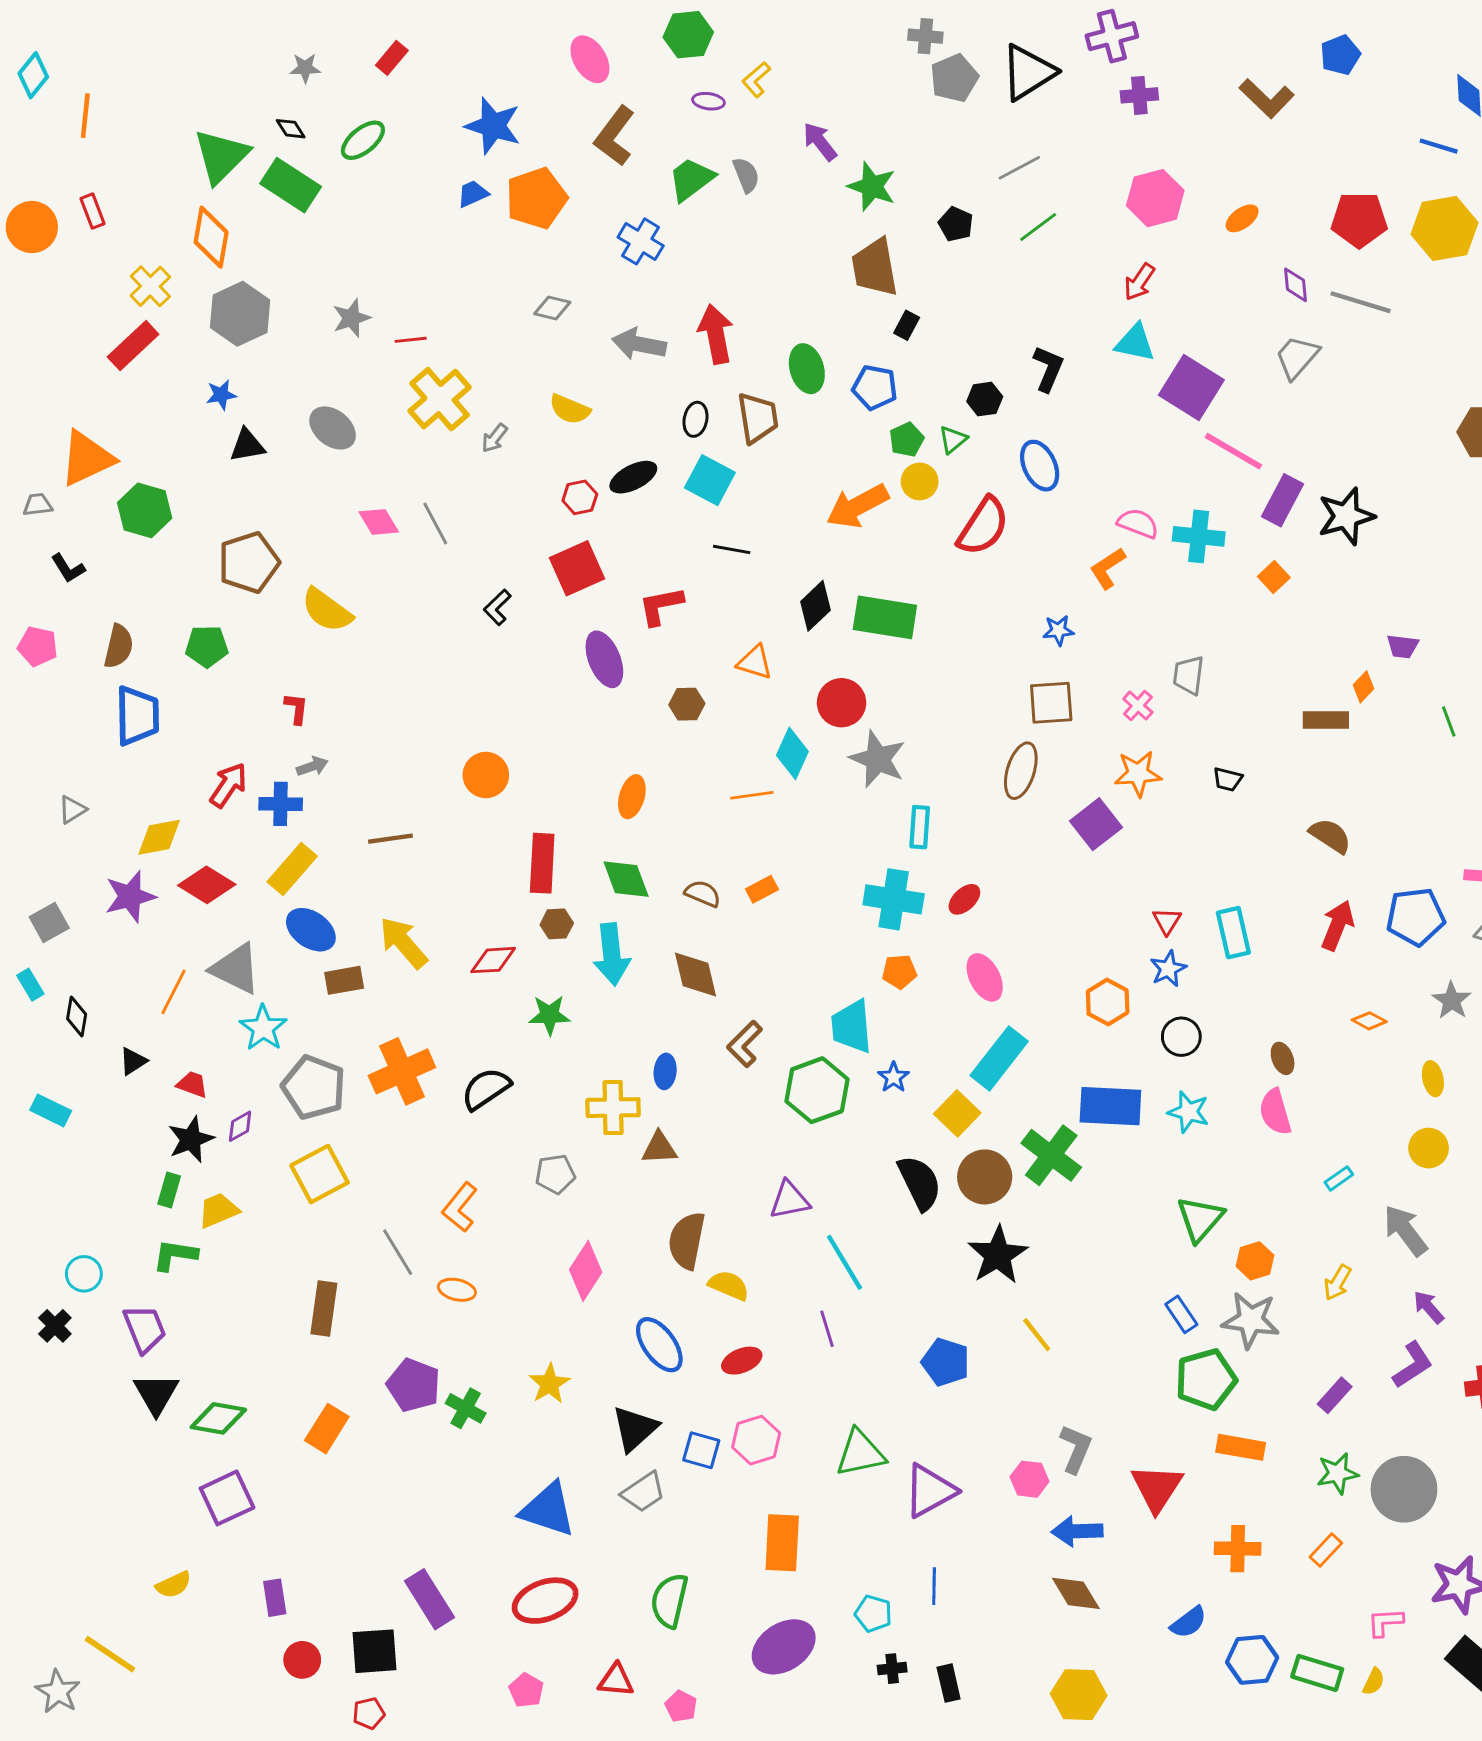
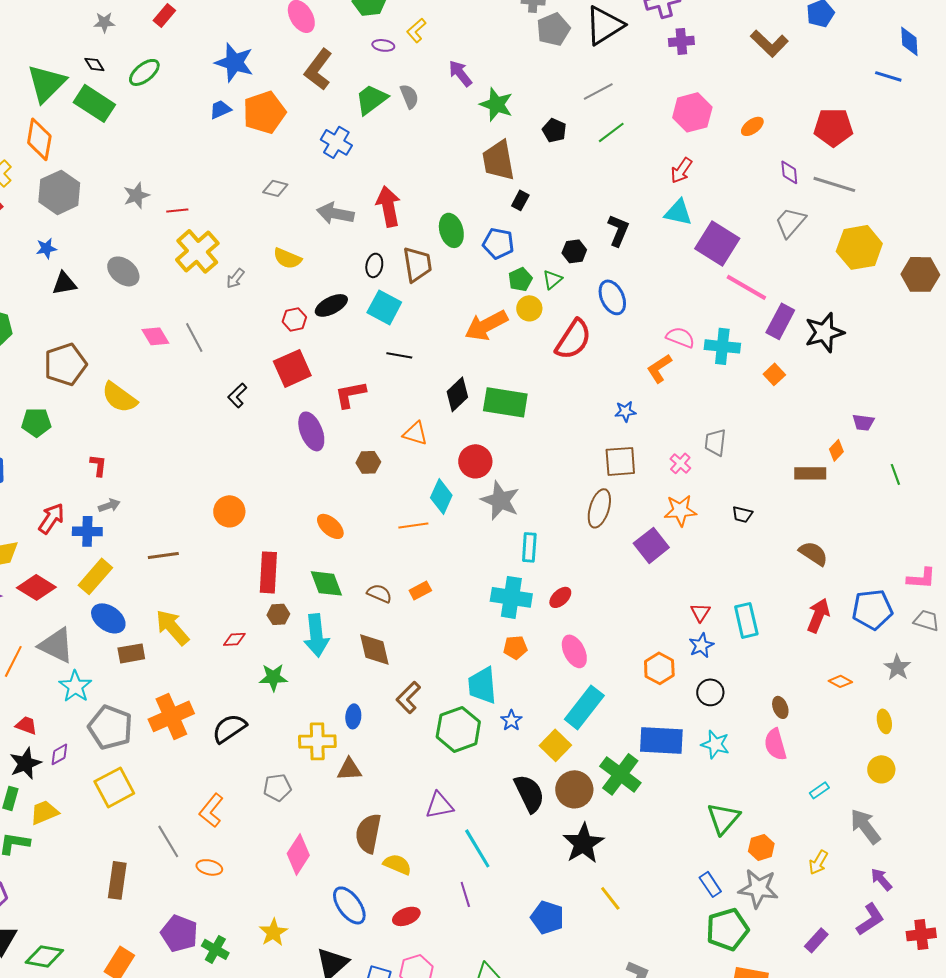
yellow hexagon: (1444, 228) -> (859, 247), moved
orange ellipse: (632, 797) -> (330, 526), turned -64
red diamond: (493, 960) -> (234, 639), size x0.7

